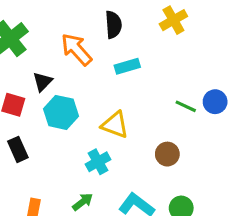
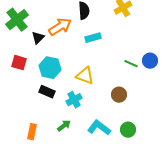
orange arrow: (76, 49) -> (60, 27), turned 100
black triangle: (43, 82) -> (38, 38), moved
black rectangle: (18, 149) -> (47, 92), moved, turned -42

